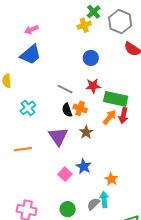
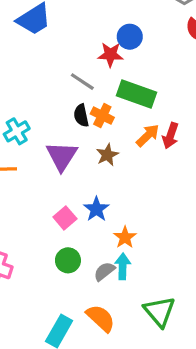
red star: (93, 86) -> (110, 55), moved
green rectangle: (116, 99) -> (136, 94), moved
cyan cross: (28, 108) -> (17, 131), moved
orange star: (111, 179) -> (125, 237), moved
green circle: (68, 209) -> (68, 260), moved

